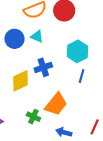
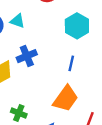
cyan hexagon: (77, 51) -> (77, 26), moved
orange trapezoid: (56, 104) -> (66, 99), moved

